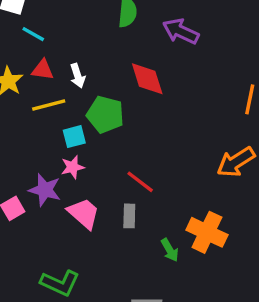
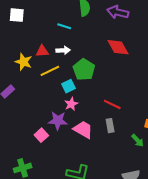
cyan line: (33, 34) -> (64, 26), moved
white arrow: (78, 76) -> (63, 50), turned -64
red diamond: (147, 79) -> (118, 47), moved
green pentagon: (105, 114) -> (84, 70), turned 30

